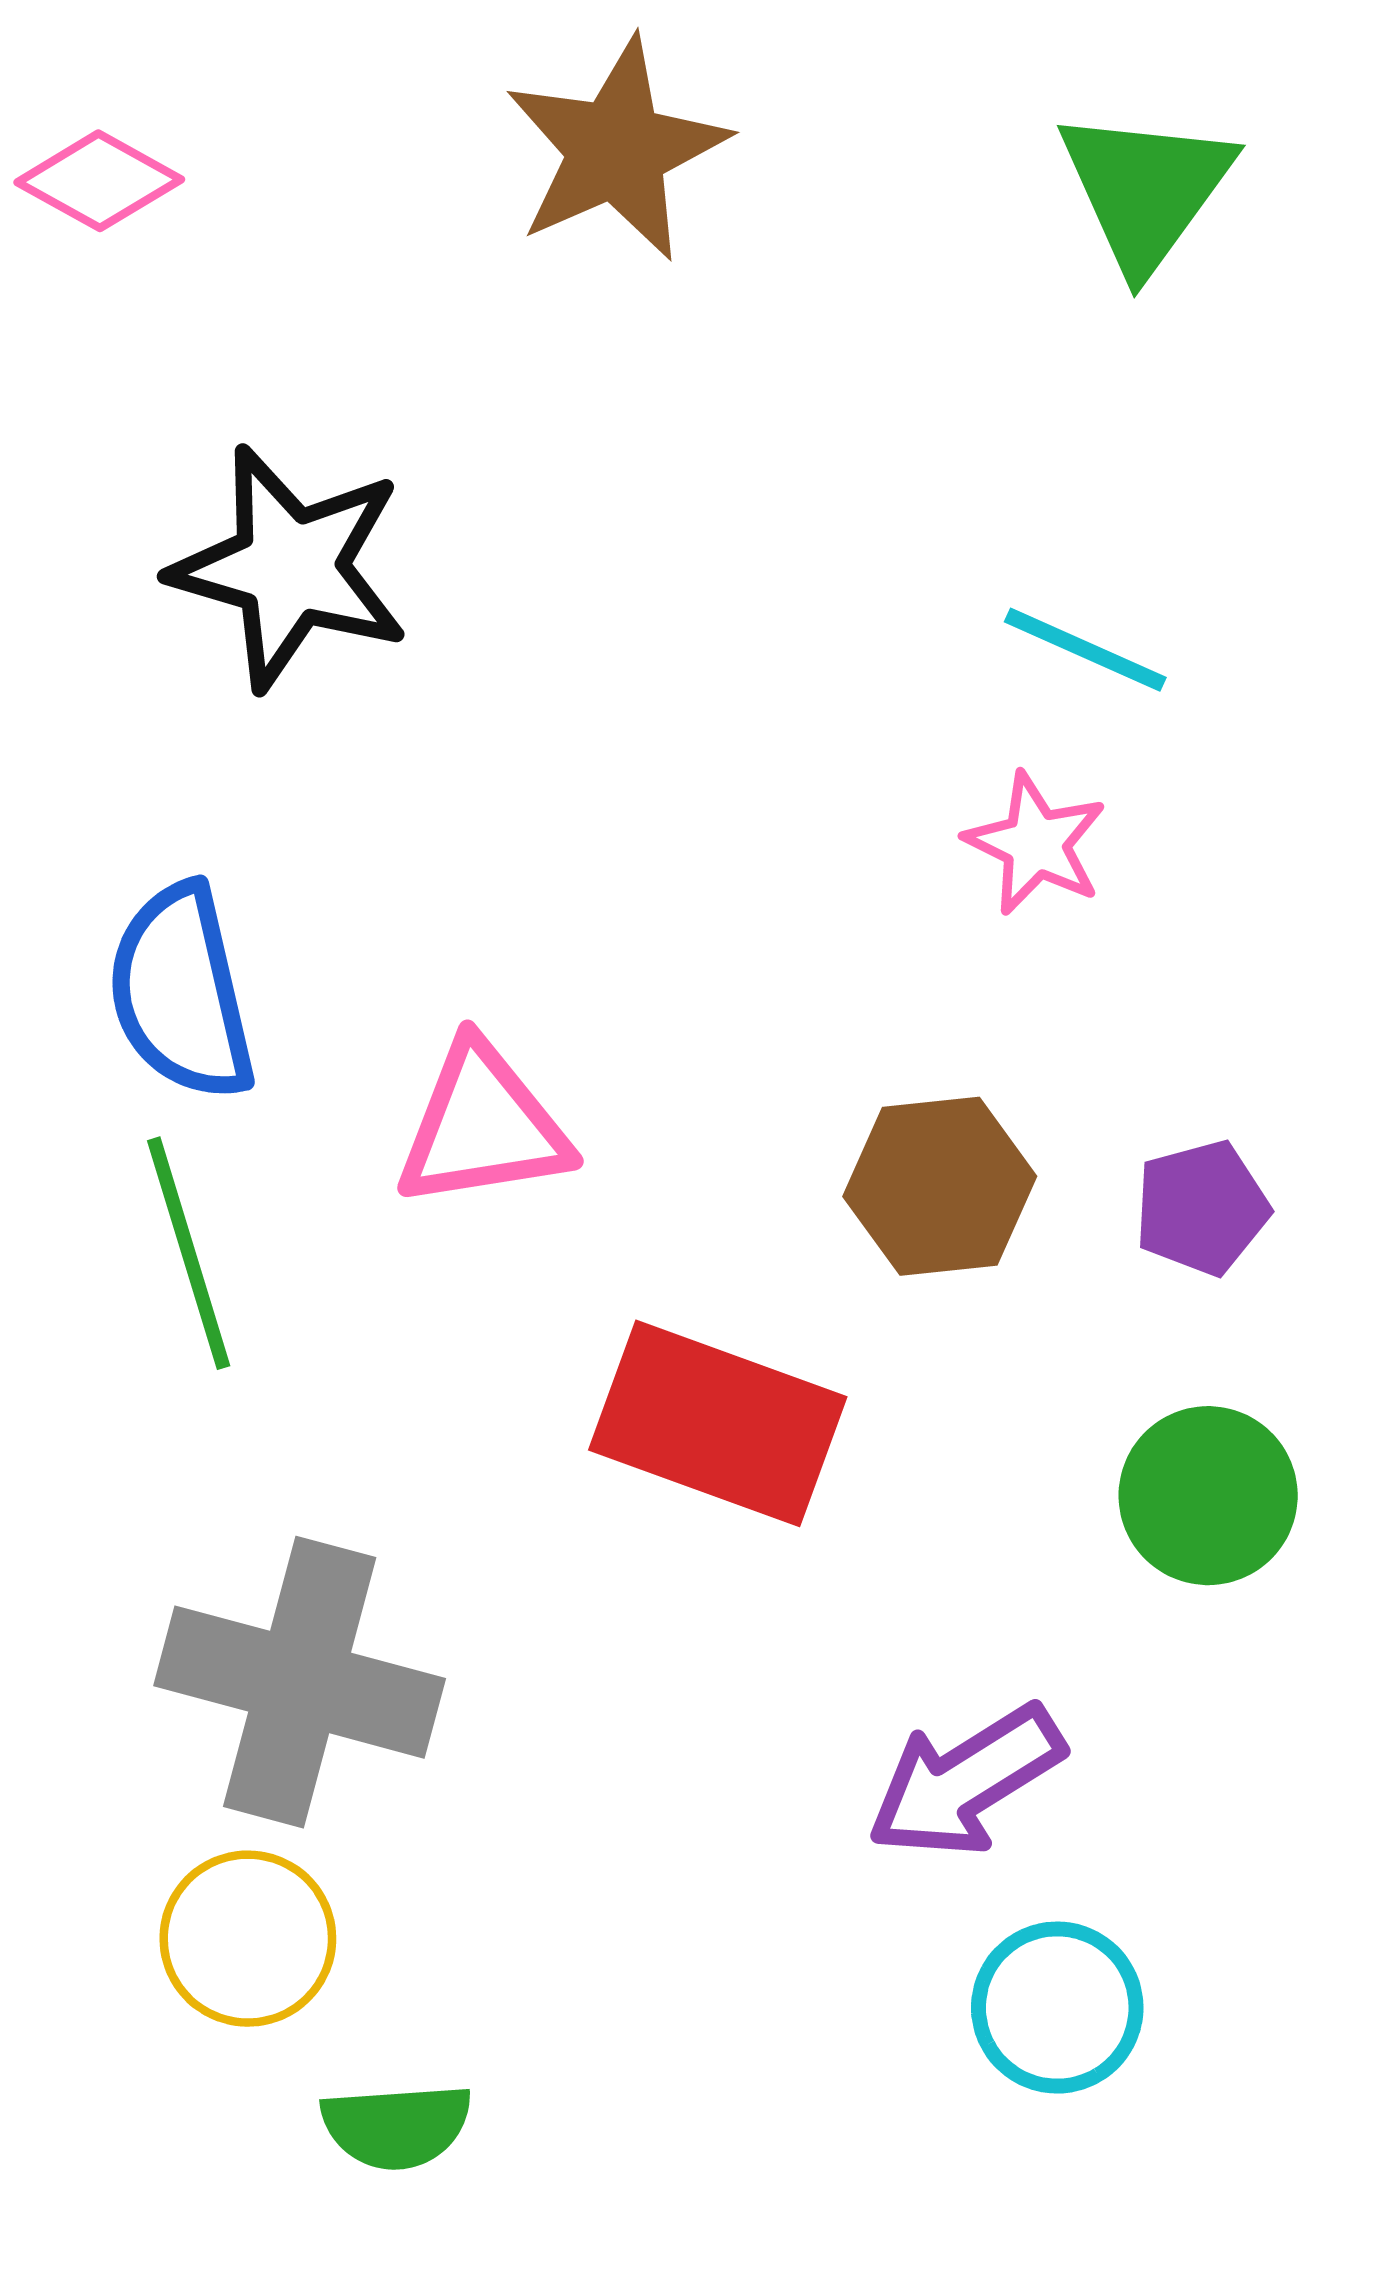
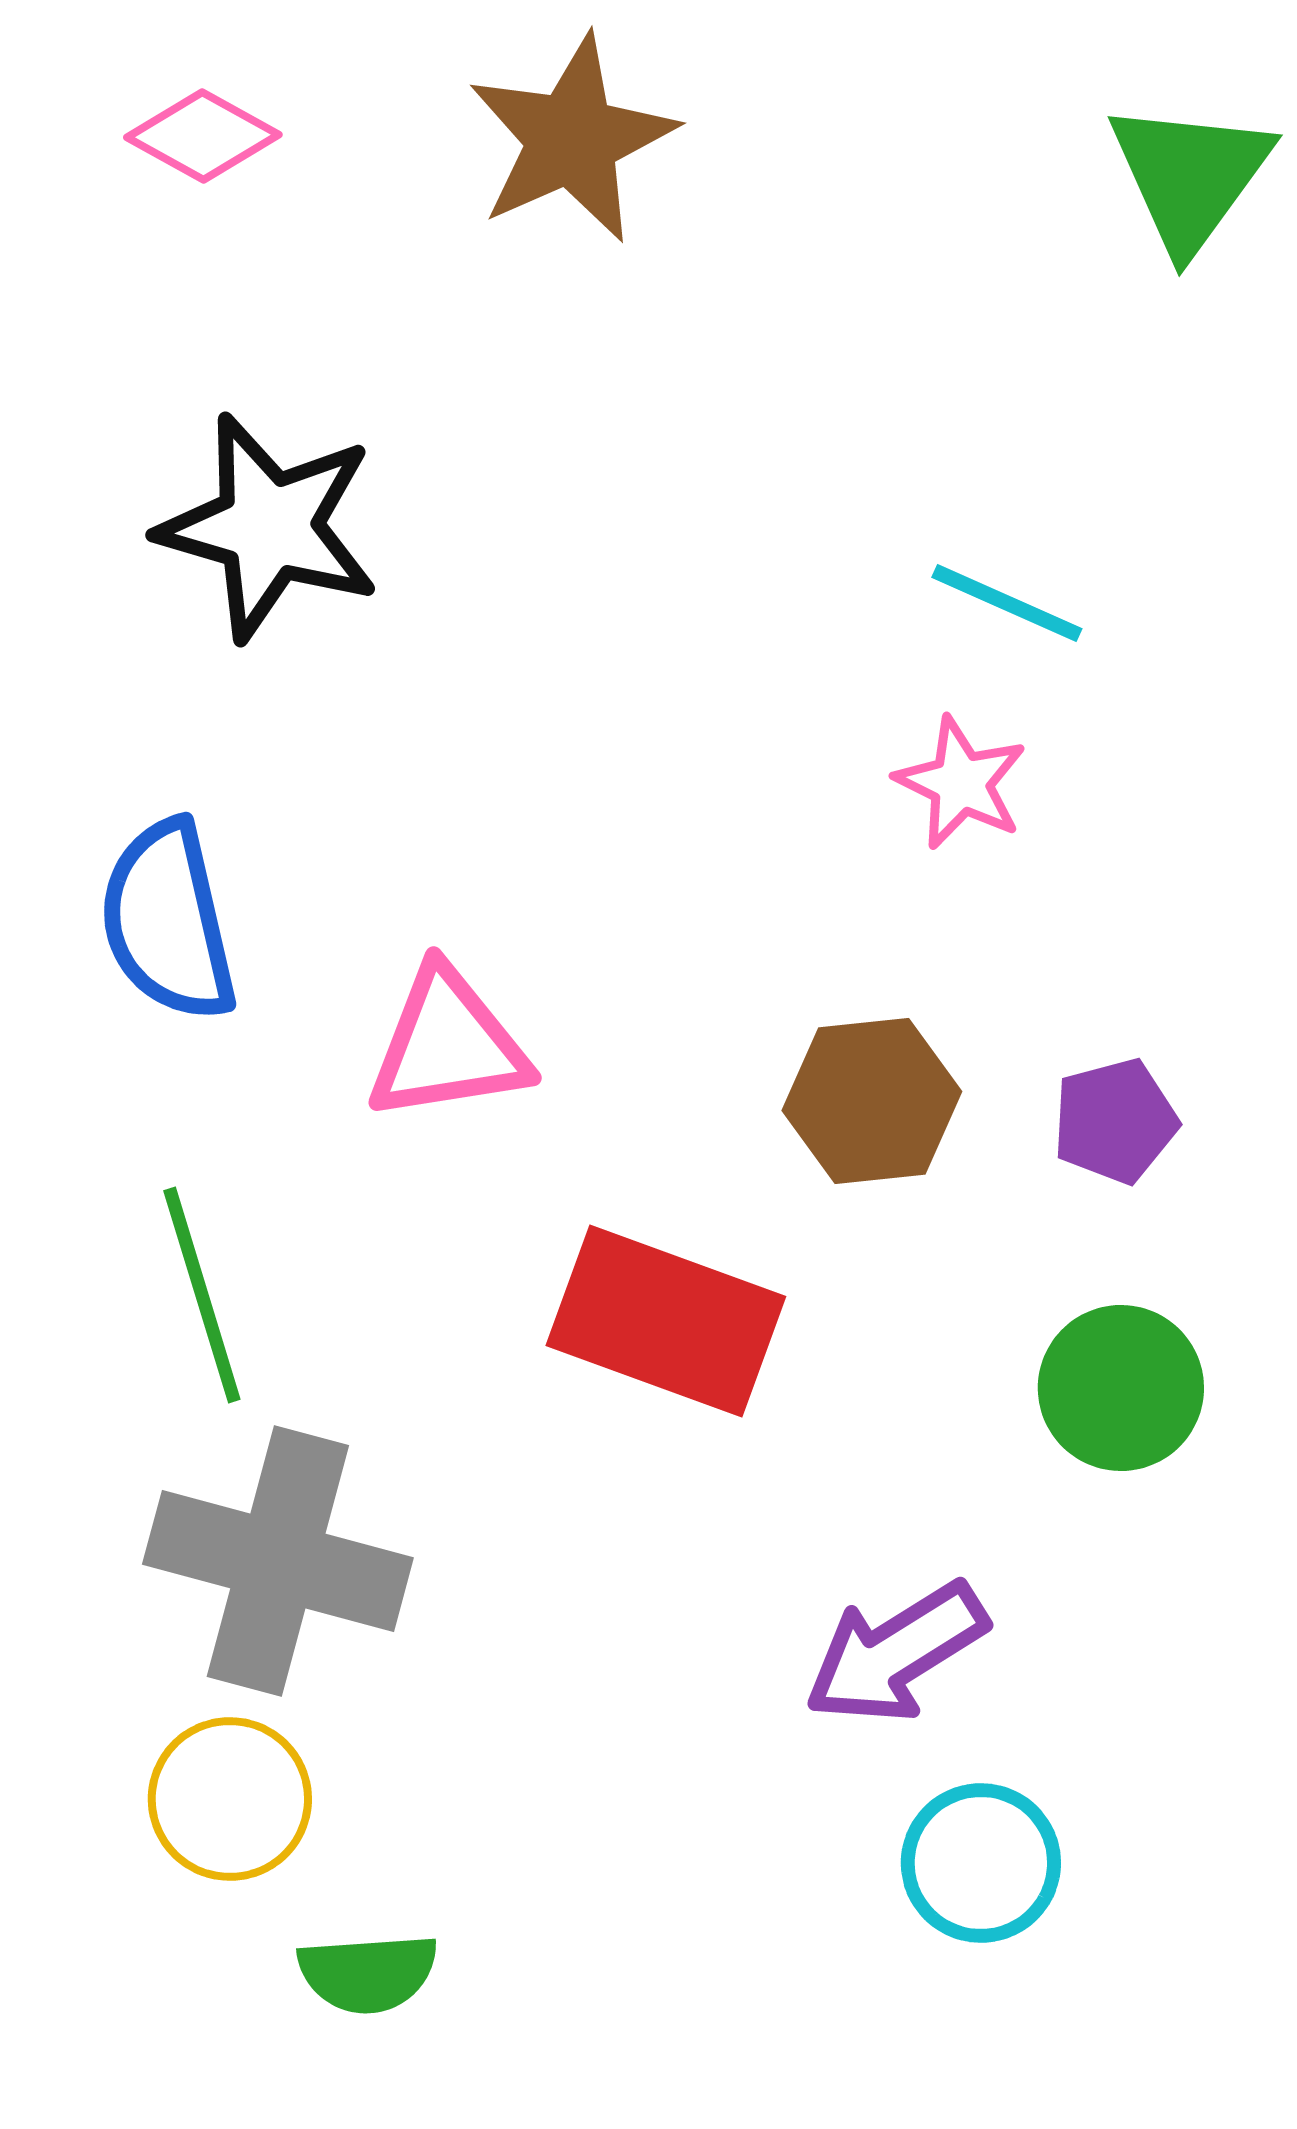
pink diamond: (99, 181) -> (203, 136), moved
green triangle: (1146, 189) -> (1190, 176), moved
green line: (189, 1253) -> (202, 1295), moved

